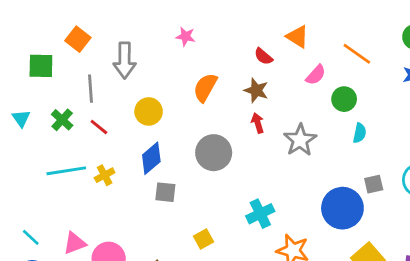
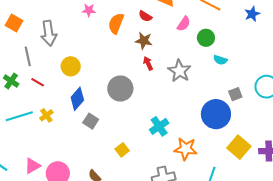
orange semicircle: (205, 87) -> (116, 23), moved
cyan semicircle: (360, 133) -> (220, 60), turned 104
gray square: (165, 192) -> (91, 121), turned 35

